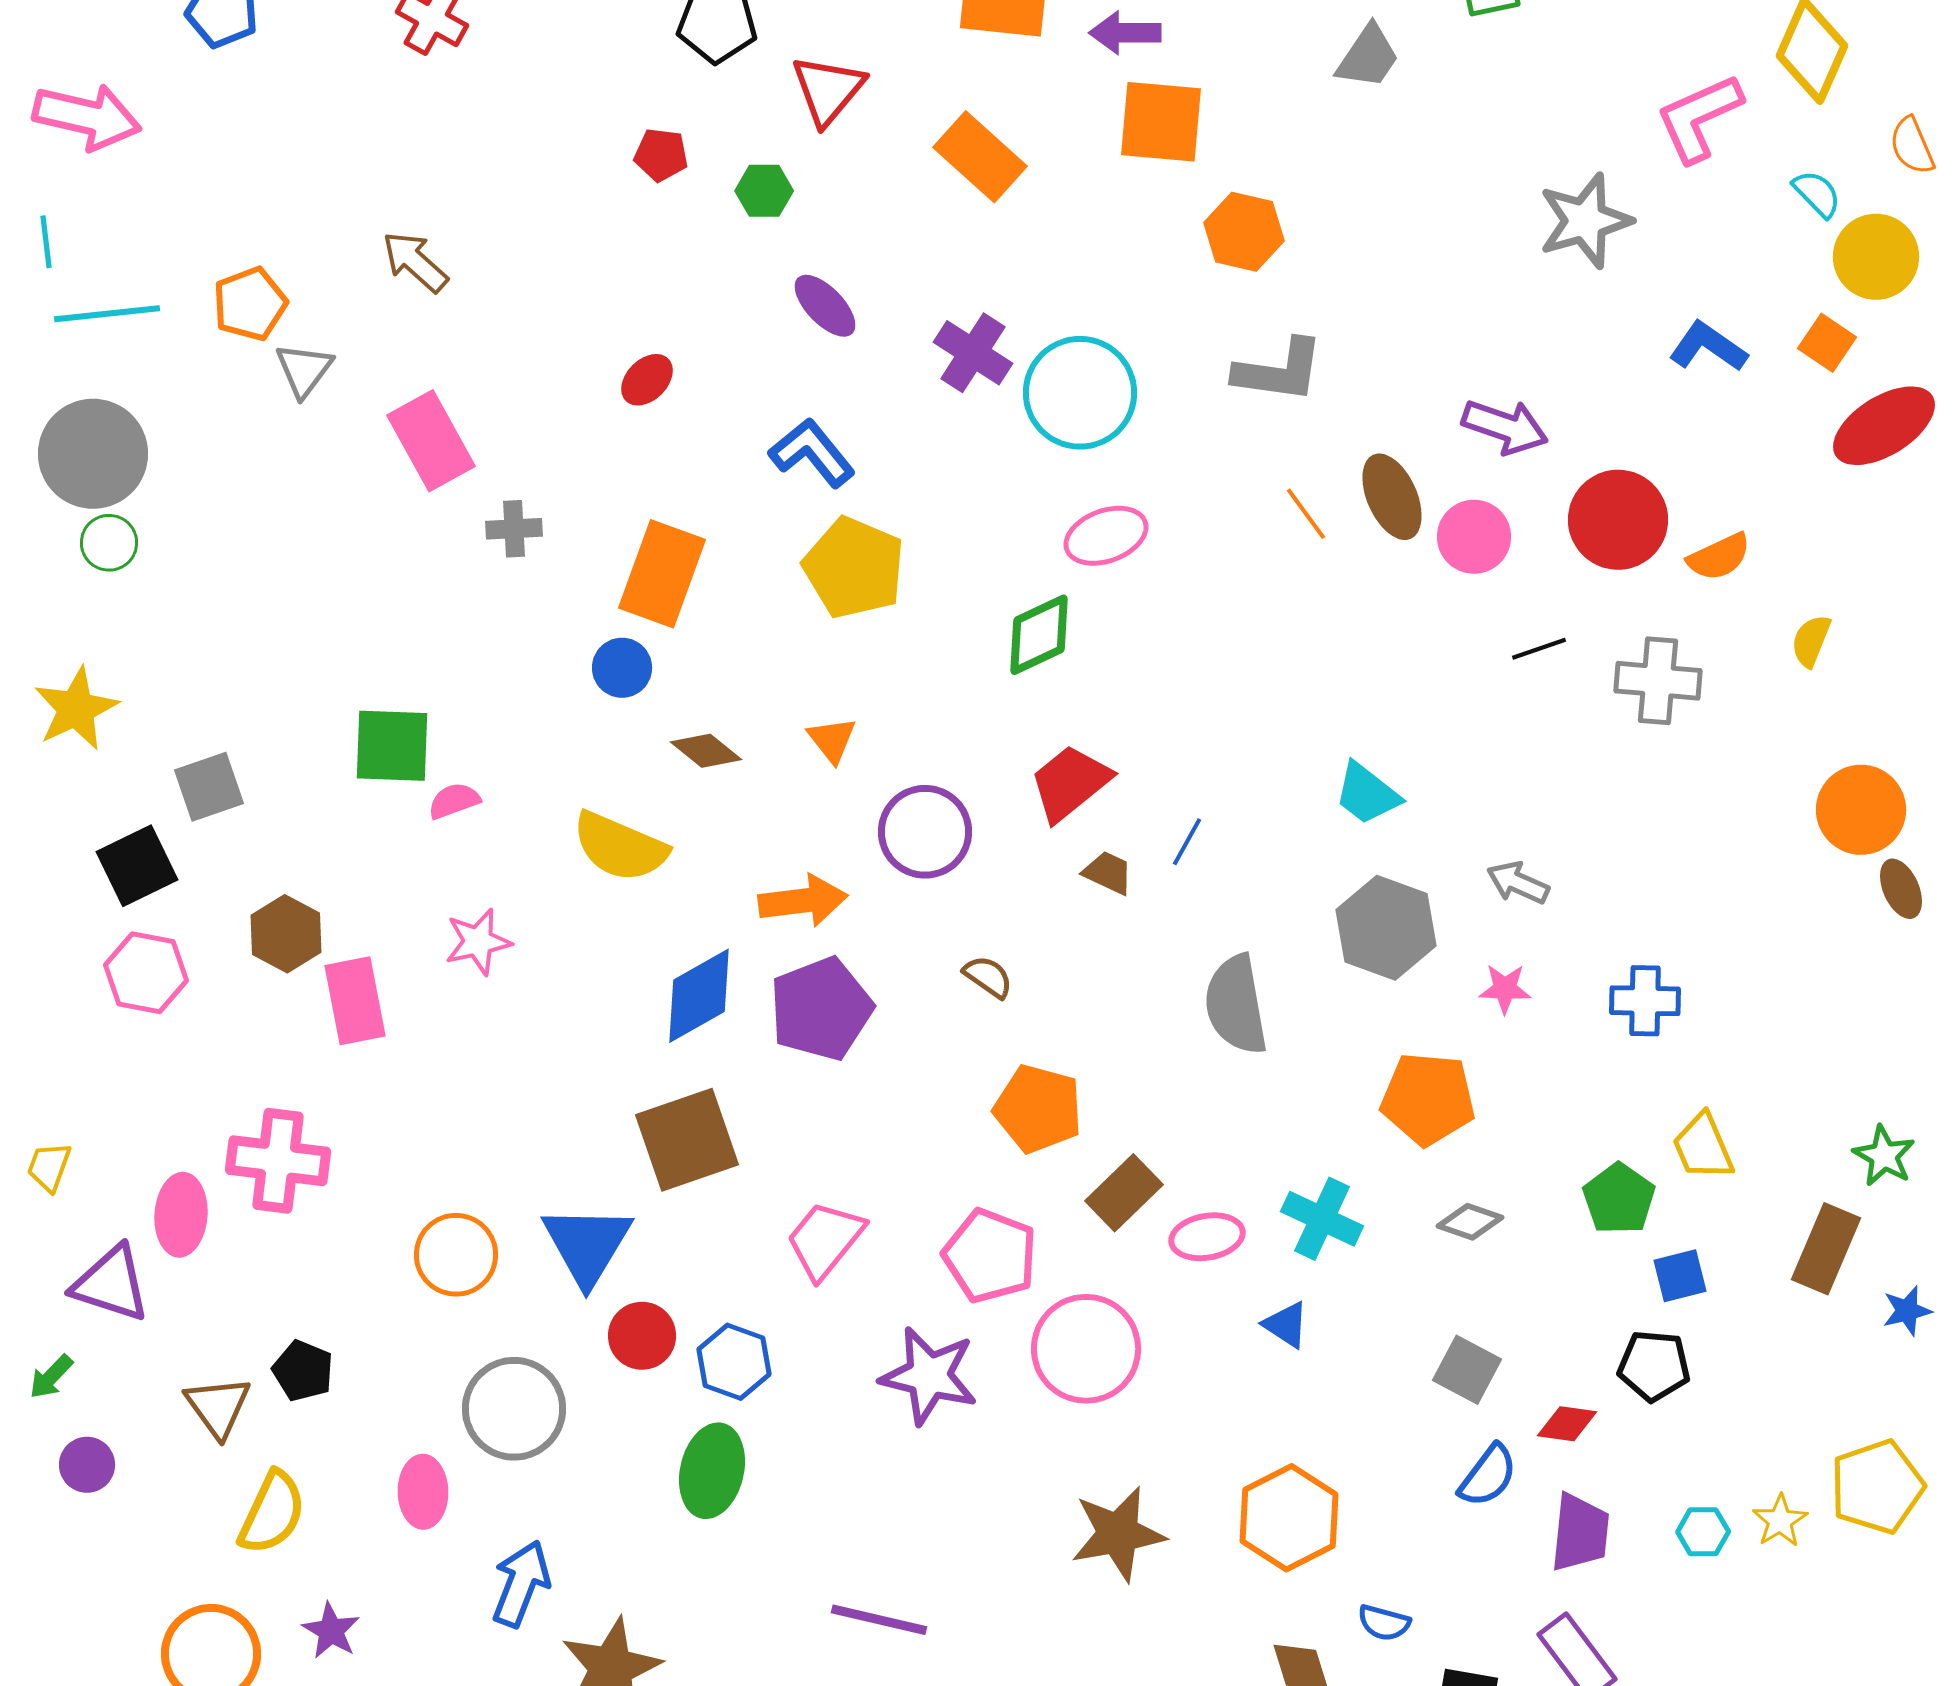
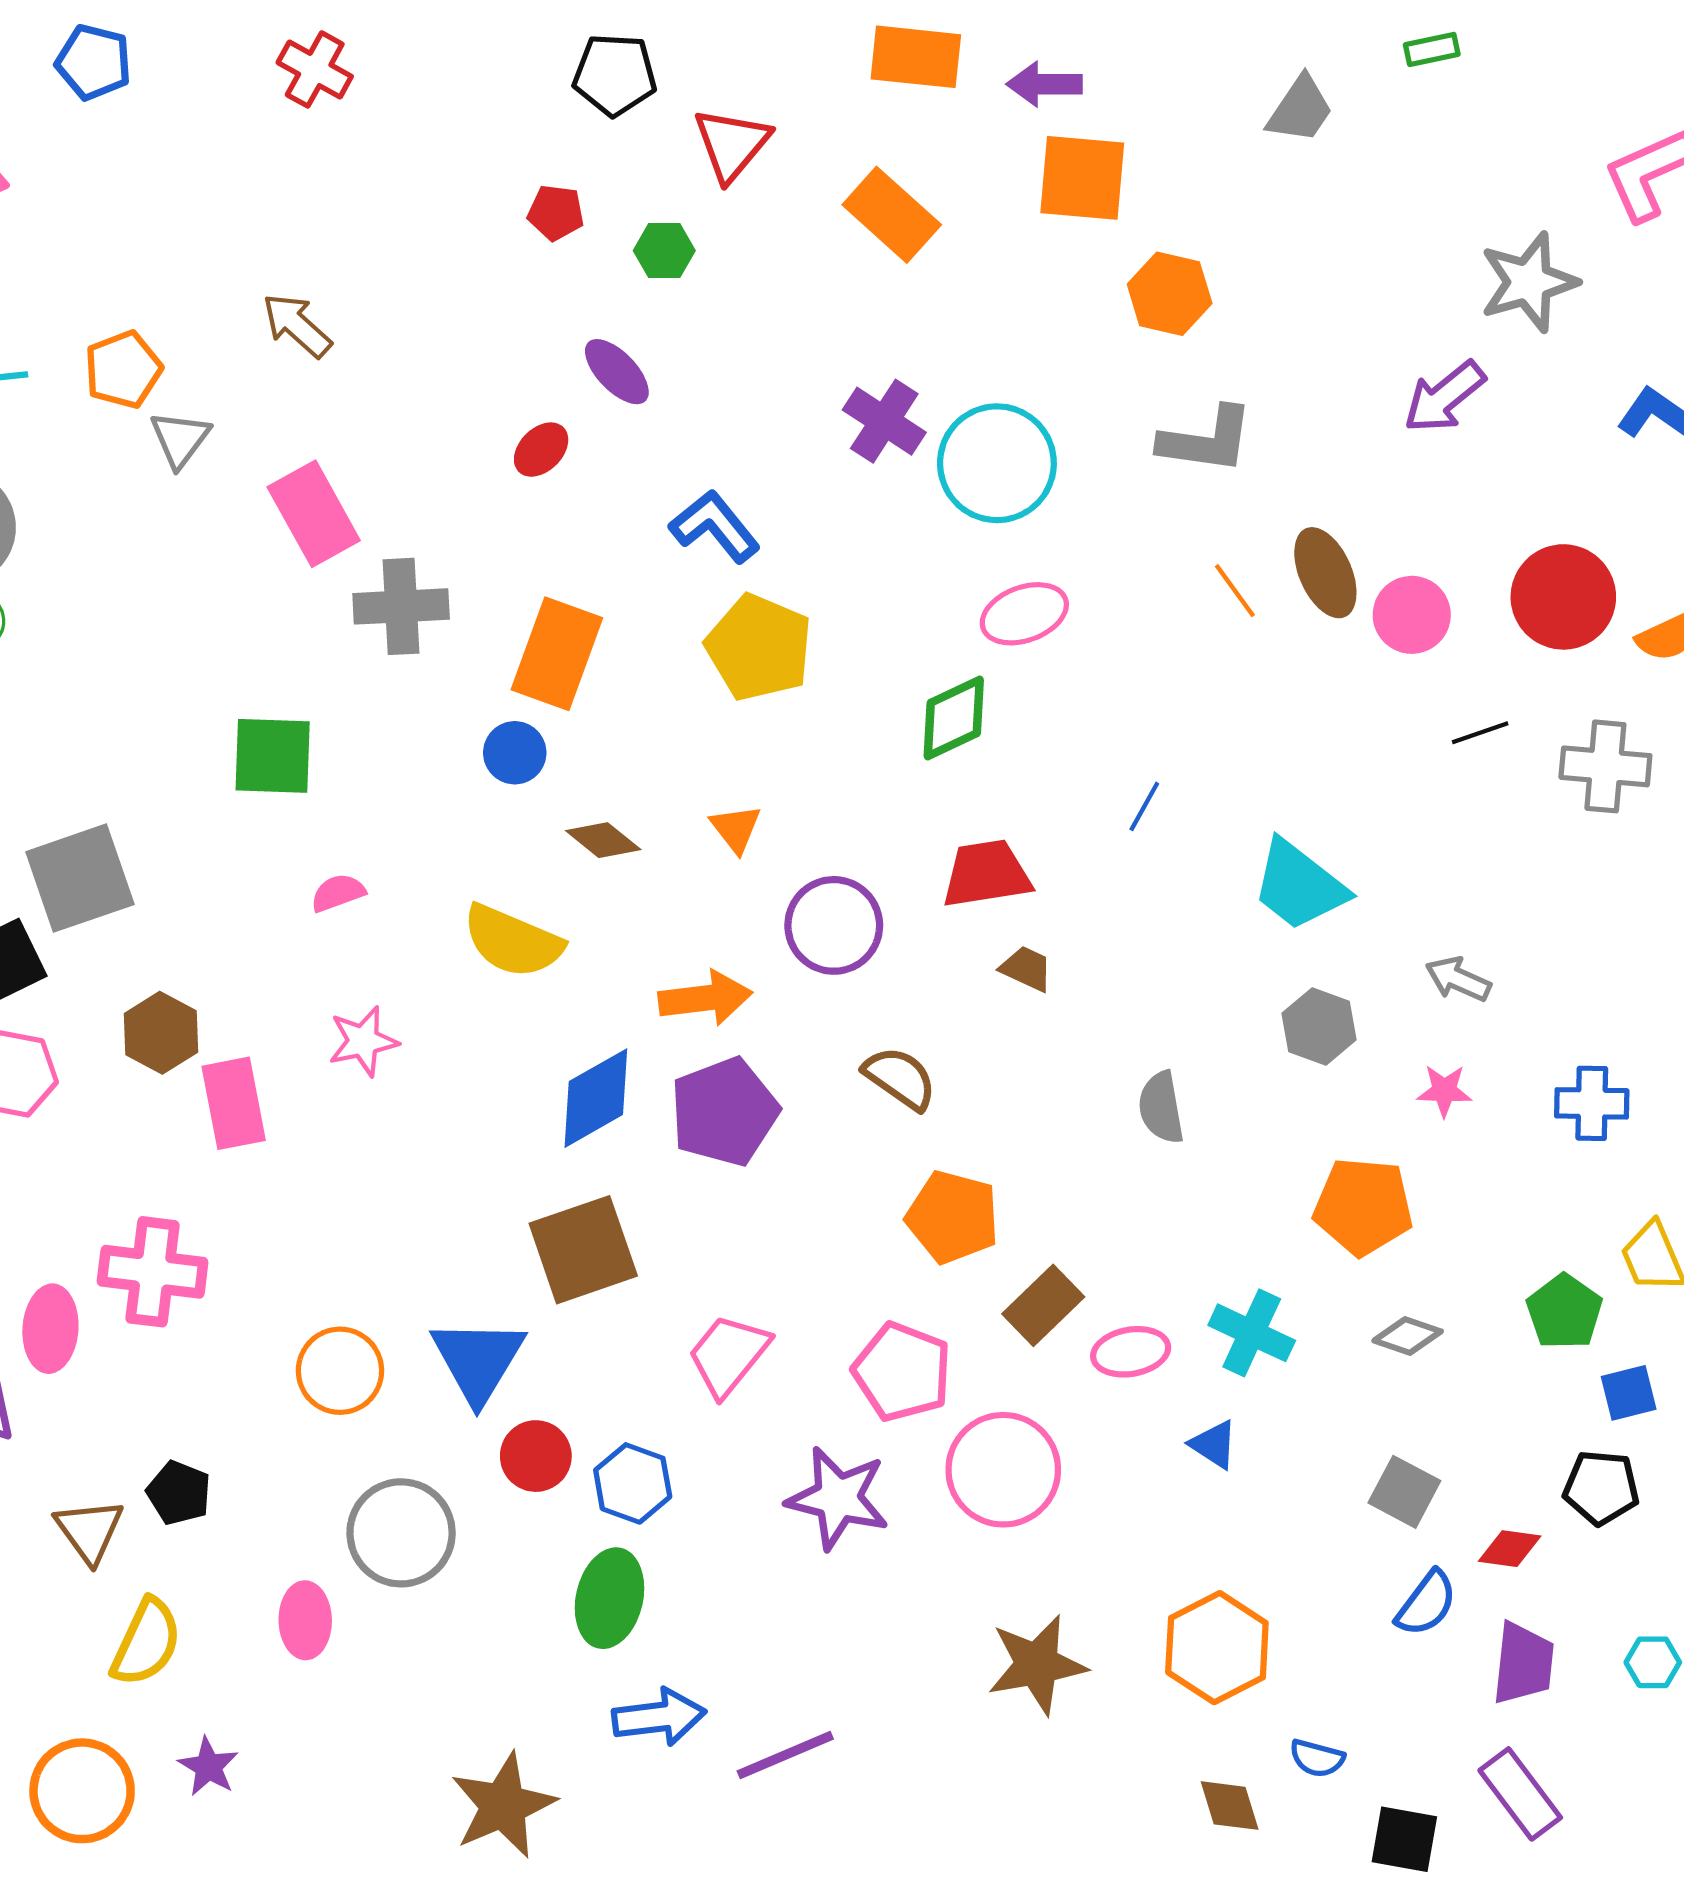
purple ellipse: (825, 306) -> (617, 372), moved
purple arrow: (1505, 427) -> (1444, 397), moved, turned 122
gray cross: (514, 529) -> (401, 606), size x1.6
green square: (392, 746) -> (273, 756), moved
red trapezoid: (1070, 783) -> (986, 874), turned 30
gray square: (209, 787) -> (80, 878), size x1.5
cyan trapezoid: (1367, 794) -> (1299, 885), size x1.4
blue line: (1187, 842) -> (1144, 806), moved
gray hexagon: (1386, 928) -> (1319, 1026), size x0.7
brown semicircle: (988, 977) -> (900, 1078), size x1.4
gray semicircle: (1236, 1005) -> (1161, 1108), size x0.7
blue arrow: (521, 1584) -> (659, 1717), moved, turned 62
purple line: (879, 1620) -> (785, 1755), turned -36

